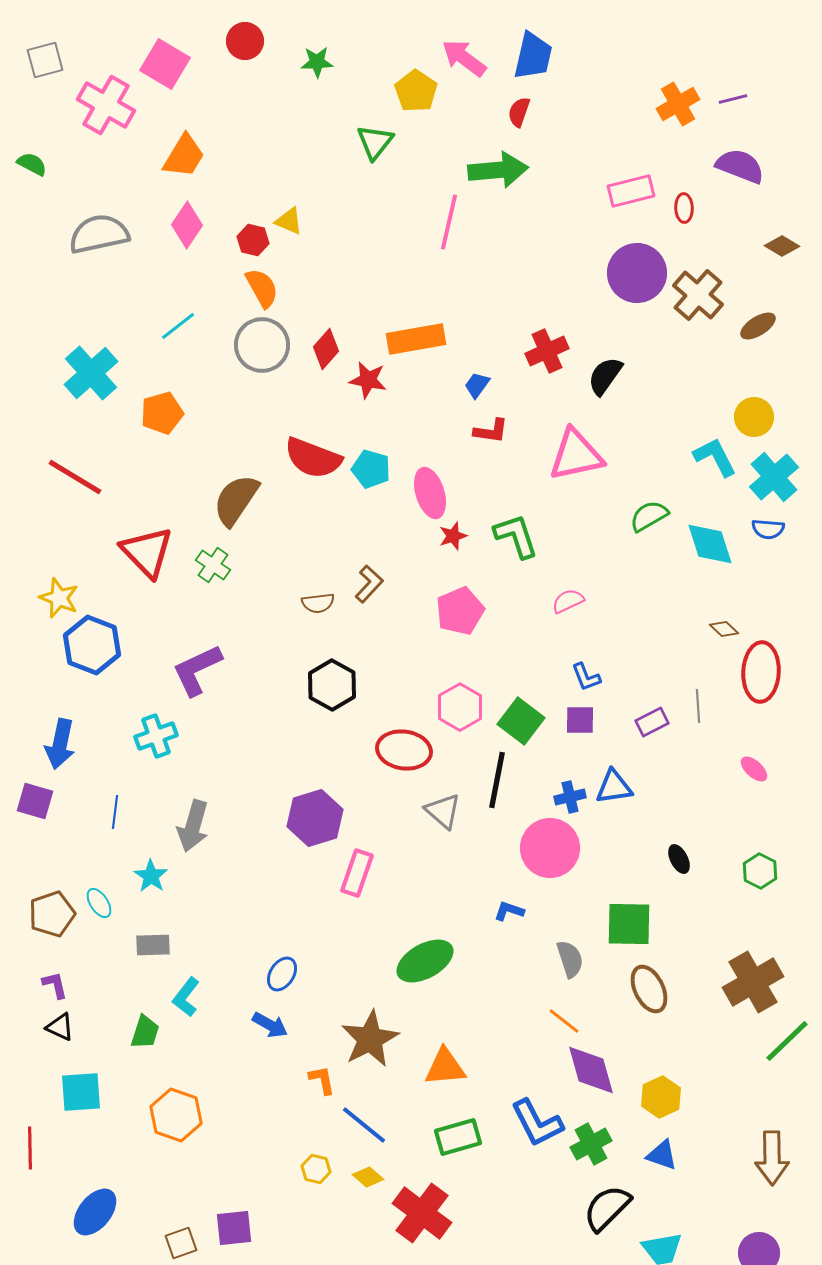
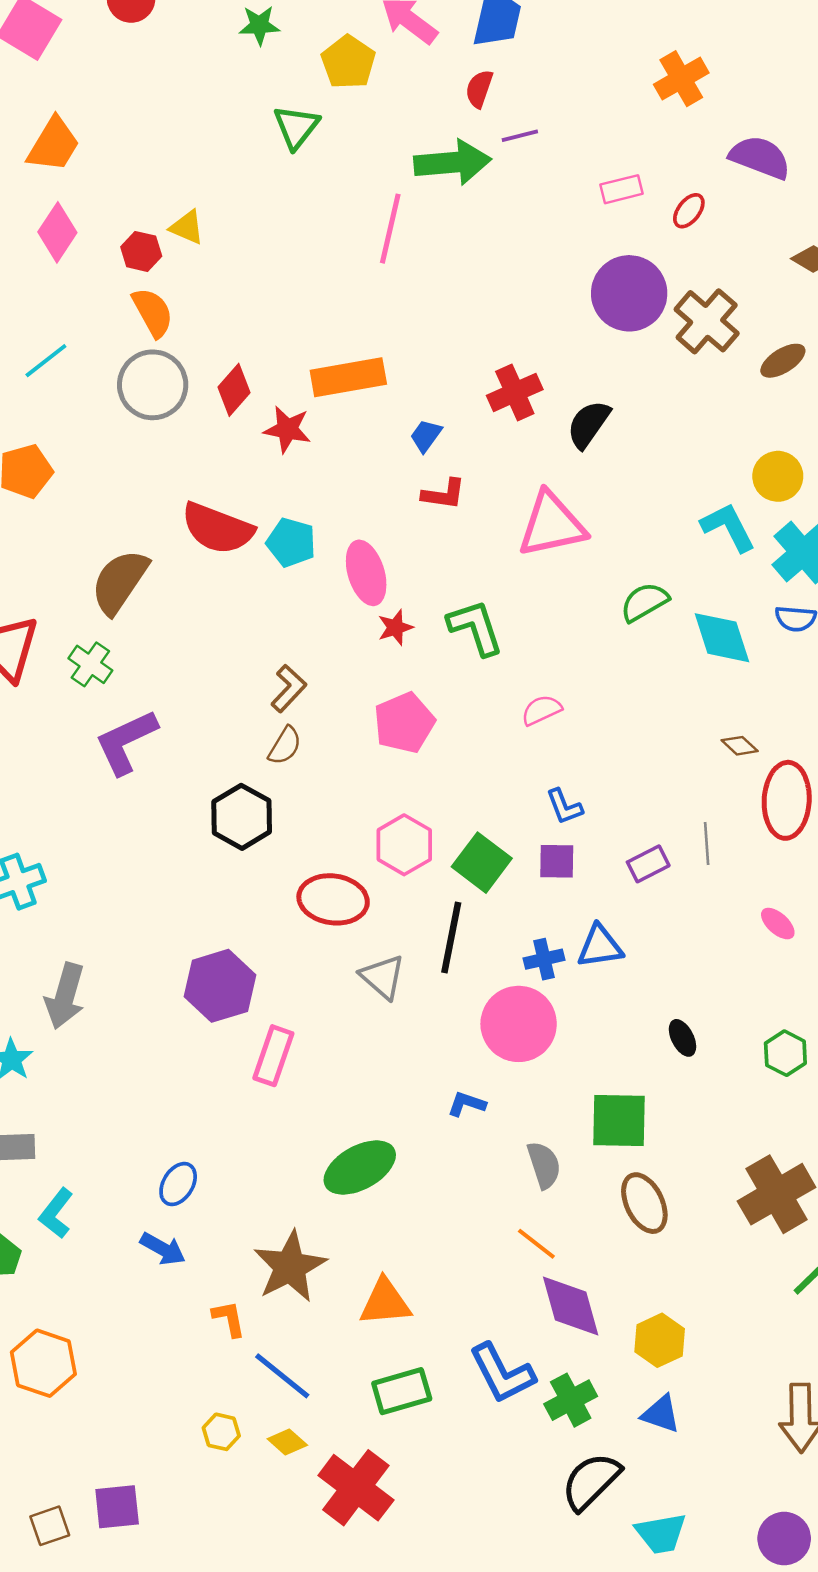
green star: (317, 62) -> (259, 25), moved
purple line: (733, 99) -> (520, 136), moved
pink rectangle: (631, 191) -> (622, 189), size x0.7
red ellipse: (684, 208) -> (689, 211), turned 40
brown semicircle: (318, 603) -> (285, 746), moved, turned -52
purple L-shape: (197, 670) -> (126, 742), moved

